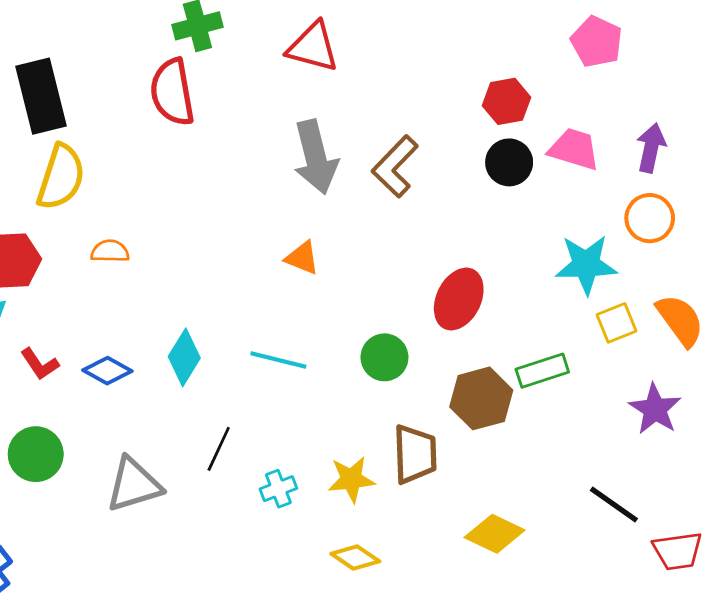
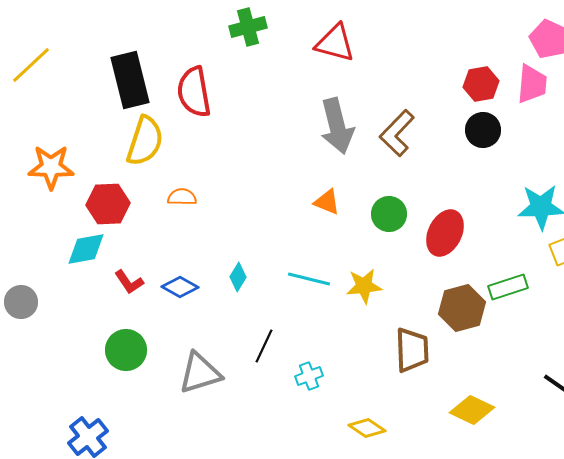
red semicircle: (172, 92) -> (194, 92), moved
pink trapezoid: (574, 149) -> (532, 84), moved, turned 78
cyan diamond: (184, 357) -> (238, 277), size x0.7
green circle: (384, 357) -> (389, 214), moved
yellow star: (351, 479) -> (364, 286), moved

